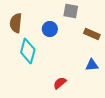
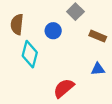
gray square: (71, 11) -> (75, 12), turned 35
red semicircle: (60, 83) -> (64, 88), size x1.5

